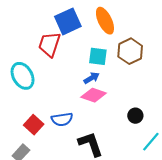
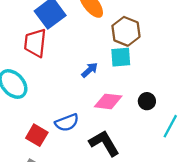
cyan square: (98, 56) -> (121, 57), moved
pink diamond: (94, 95) -> (108, 101), moved

